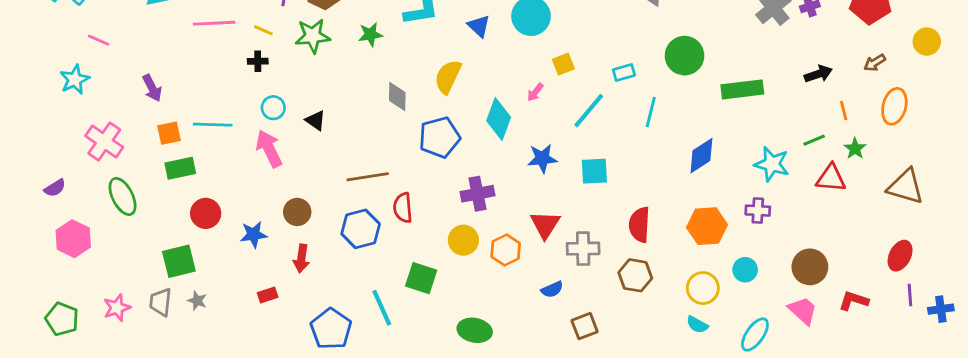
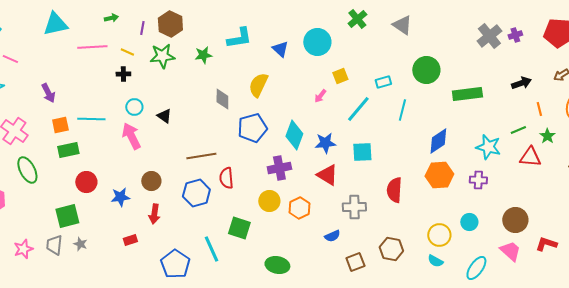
cyan diamond: (499, 119) -> (294, 135), moved
red triangle: (545, 225) -> (327, 175), moved, turned -30
orange hexagon: (707, 226) -> (439, 175), moved
brown hexagon: (635, 275) -> (391, 249), moved

